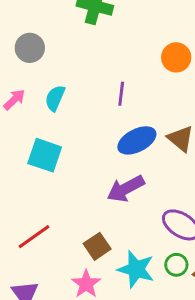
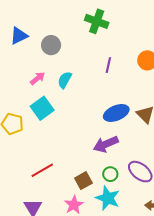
purple line: (121, 94) -> (108, 65), moved
cyan square: (45, 155) -> (42, 108), moved, turned 30
green circle: (176, 265) -> (110, 174), moved

